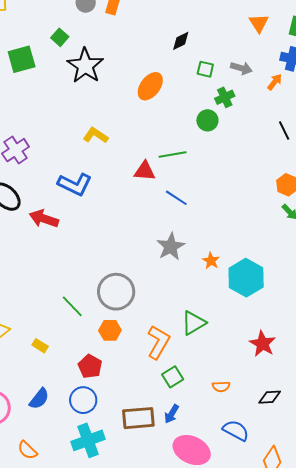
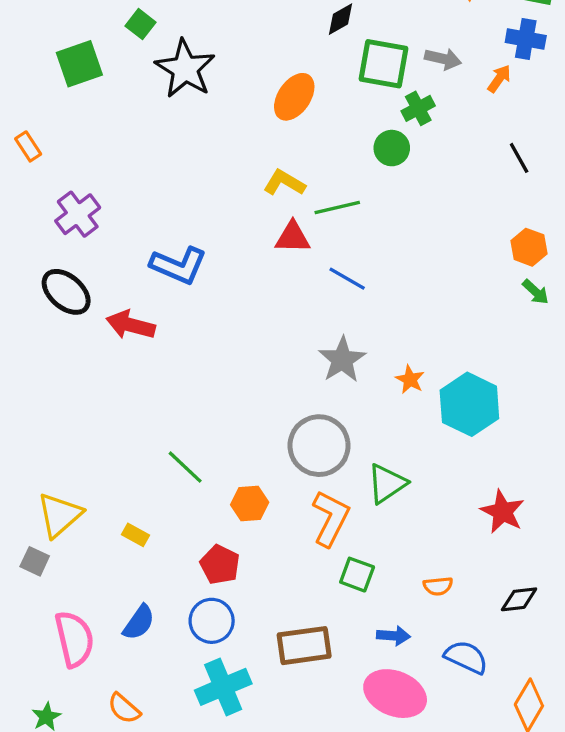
green square: (205, 69) -> (383, 64), size x1.8
yellow L-shape: (96, 135) -> (284, 183), moved
gray circle: (116, 292) -> (319, 446), moved
green square: (173, 377) -> (357, 575), turned -35
blue arrow: (172, 414) -> (393, 636), moved, turned -114

